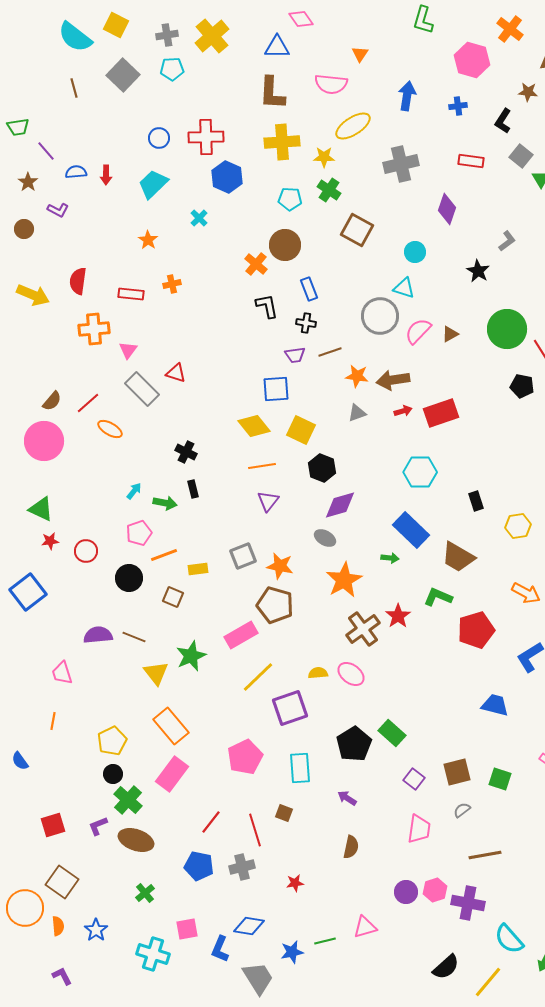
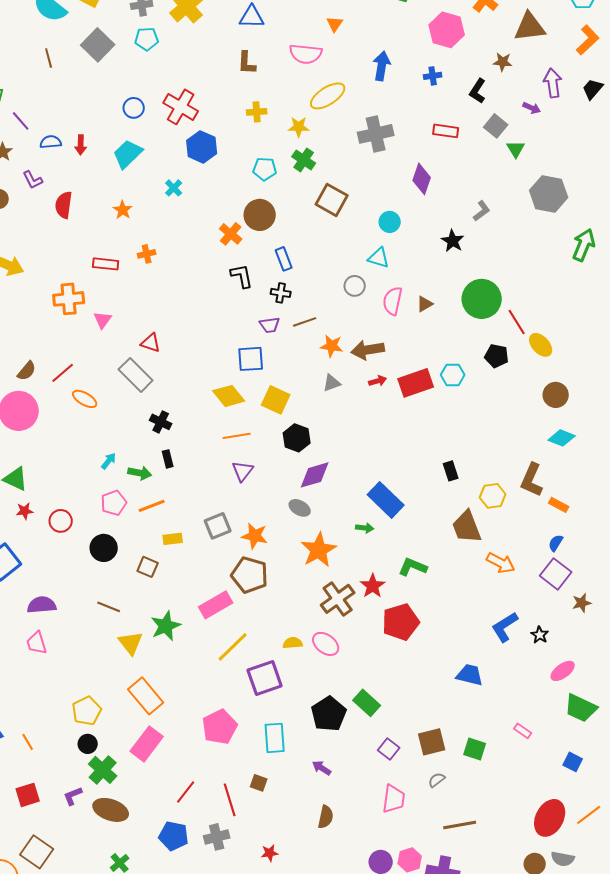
brown L-shape: (272, 93) -> (247, 63), size x0.7
red cross: (206, 137) -> (181, 107), turned 32
yellow cross: (282, 142) -> (257, 112), size x0.6
purple L-shape: (58, 210) -> (33, 180), turned 35
red semicircle: (78, 281) -> (64, 205), moved
gray circle: (380, 316) -> (355, 286), size x0.6
pink semicircle: (418, 331) -> (393, 301), turned -32
gray rectangle: (142, 389) -> (136, 375), moved
cyan hexagon: (420, 472) -> (453, 375), moved, size x0.7
orange line: (164, 555) -> (152, 506), moved
brown trapezoid: (458, 557) -> (467, 527), moved, turned 39
red pentagon: (476, 630) -> (401, 622), moved
purple semicircle: (98, 635) -> (42, 605), moved
orange line: (53, 721) -> (28, 742), moved, turned -42

